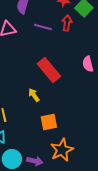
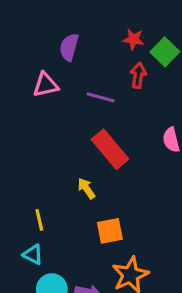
purple line: (43, 27) -> (101, 97), moved

